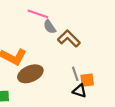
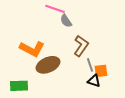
brown L-shape: (69, 39) -> (81, 46), moved, turned 80

